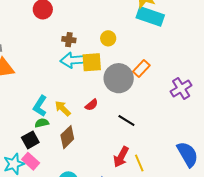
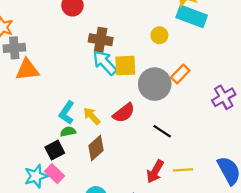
yellow circle: (108, 38) -> (159, 35), moved
brown cross: (69, 40) -> (101, 40), size x1.5
cyan arrow: (73, 60) -> (105, 63), turned 50
red semicircle: (91, 105) -> (124, 113), size x1.5
yellow line: (139, 163) -> (183, 170), moved, turned -72

